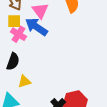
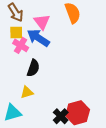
black semicircle: (13, 62) -> (33, 68), moved

